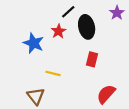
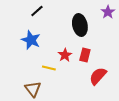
black line: (68, 12) -> (37, 11), moved
red star: (58, 31) -> (65, 55), moved
red semicircle: (106, 94) -> (98, 76), moved

